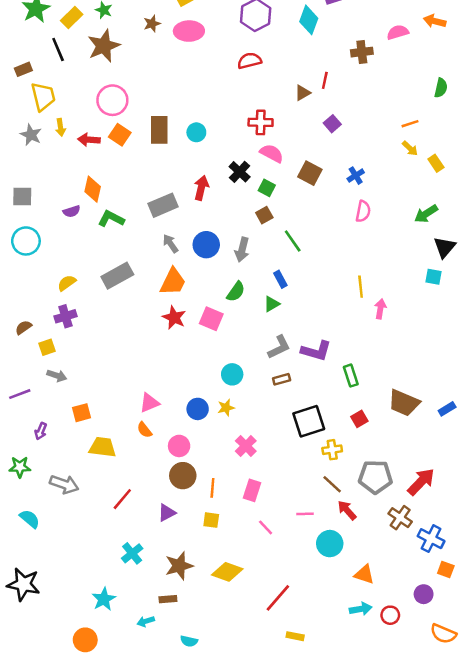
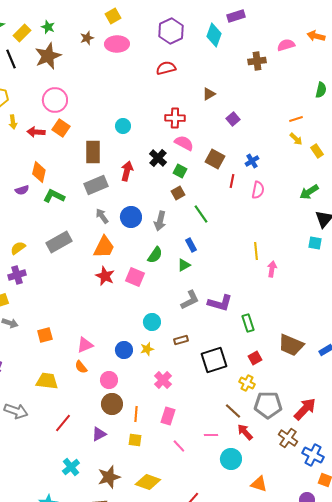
red line: (325, 80) -> (232, 181), moved
brown rectangle: (159, 130) -> (93, 152), moved
brown rectangle: (282, 379) -> (181, 340), moved
orange square: (82, 413) -> (45, 335), moved
yellow cross: (332, 450) -> (247, 383), moved, turned 35

